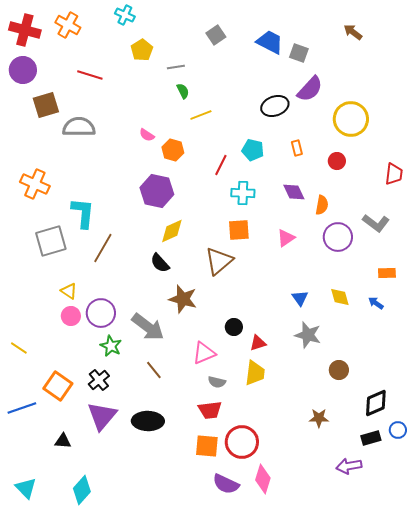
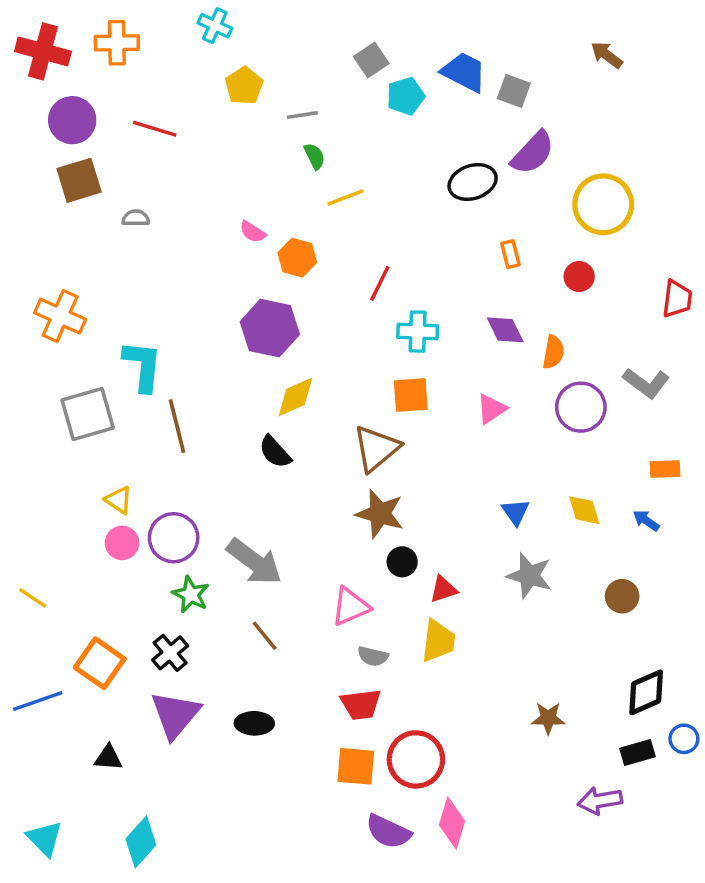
orange cross: (68, 25) -> (117, 43), turned -30
purple circle: (23, 70) -> (72, 120), moved
gray semicircle: (79, 127) -> (136, 218), size x0.5
cyan pentagon: (253, 150) -> (406, 96), moved, turned -30
brown line: (103, 248) -> (177, 426), turned -44
brown star: (183, 299) -> (380, 514), moved
brown circle: (339, 370) -> (622, 596), moved
black ellipse: (148, 421) -> (254, 723), size x0.7

